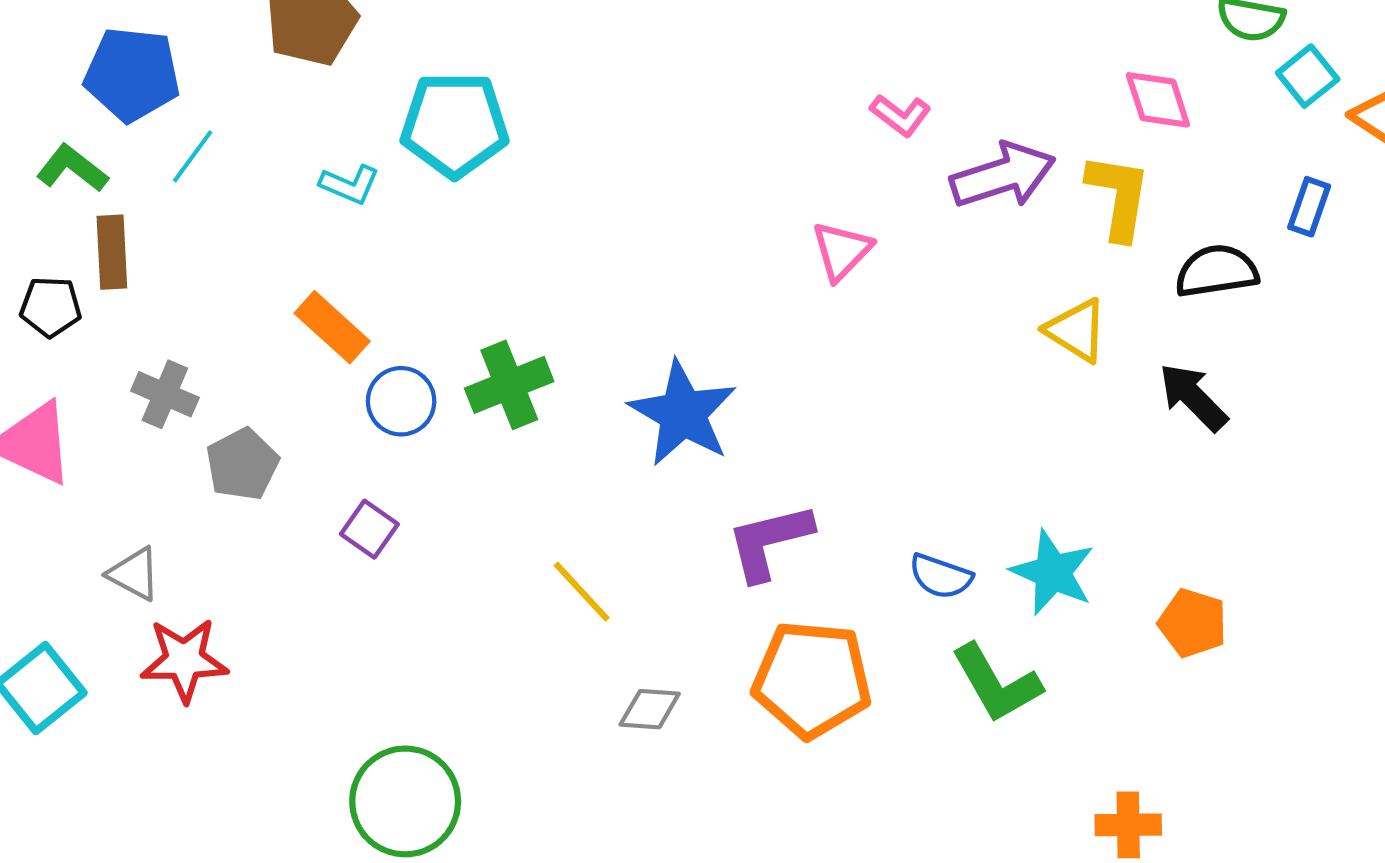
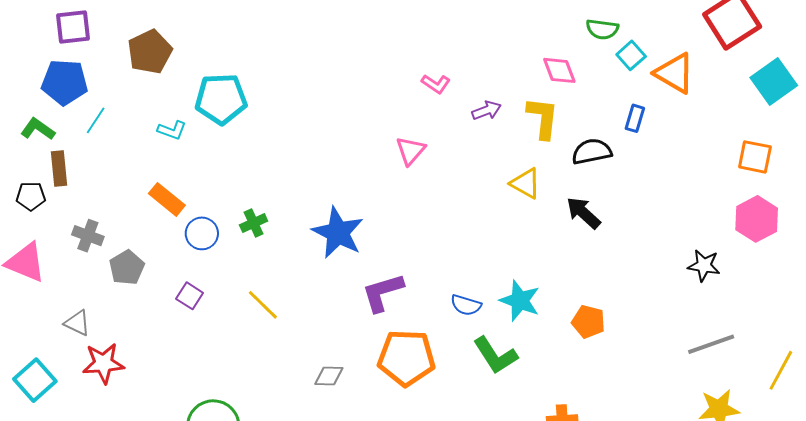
purple arrow: (1003, 175) -> (487, 110), size x0.6
green cross: (509, 385) -> (254, 223), size x0.7
yellow line: (582, 592) -> (263, 305), moved

